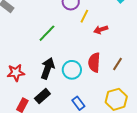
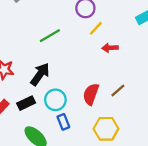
red semicircle: (94, 62) -> (91, 94), moved
cyan circle: (72, 70) -> (55, 100), moved

